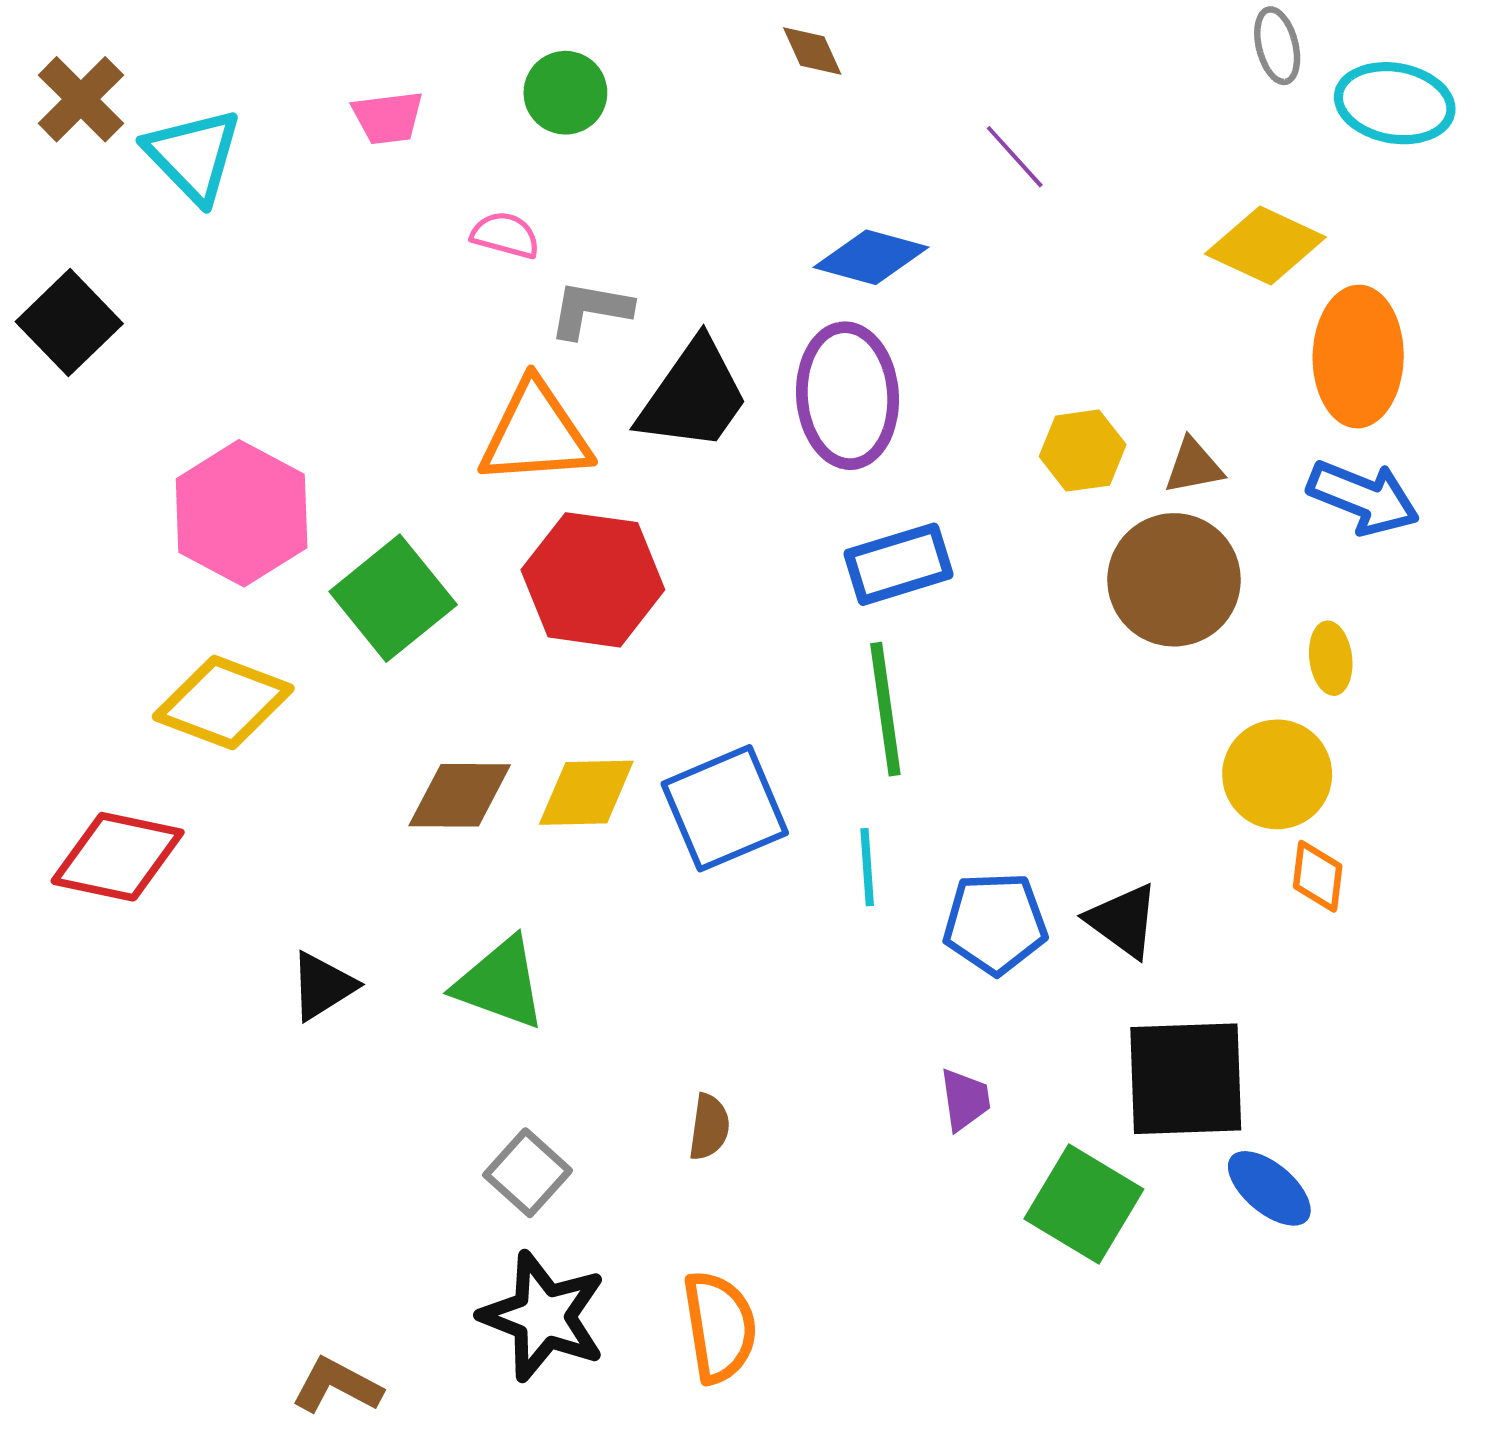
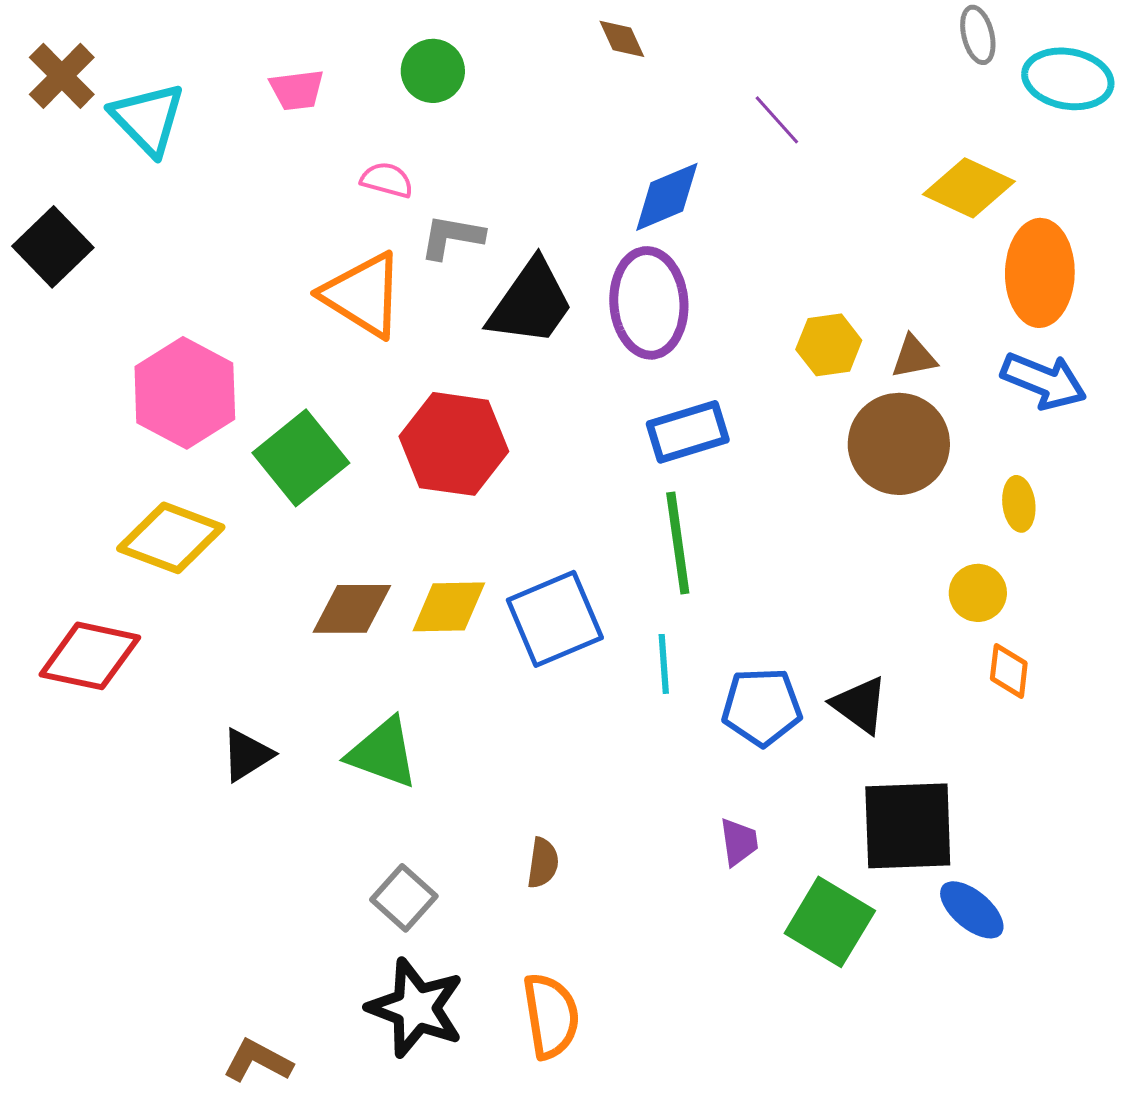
blue diamond: (871, 257) -> (667, 197), turned -38
orange triangle: (535, 434) -> (363, 295), moved, turned 36
yellow circle: (1277, 774) -> (978, 593), size x0.7

